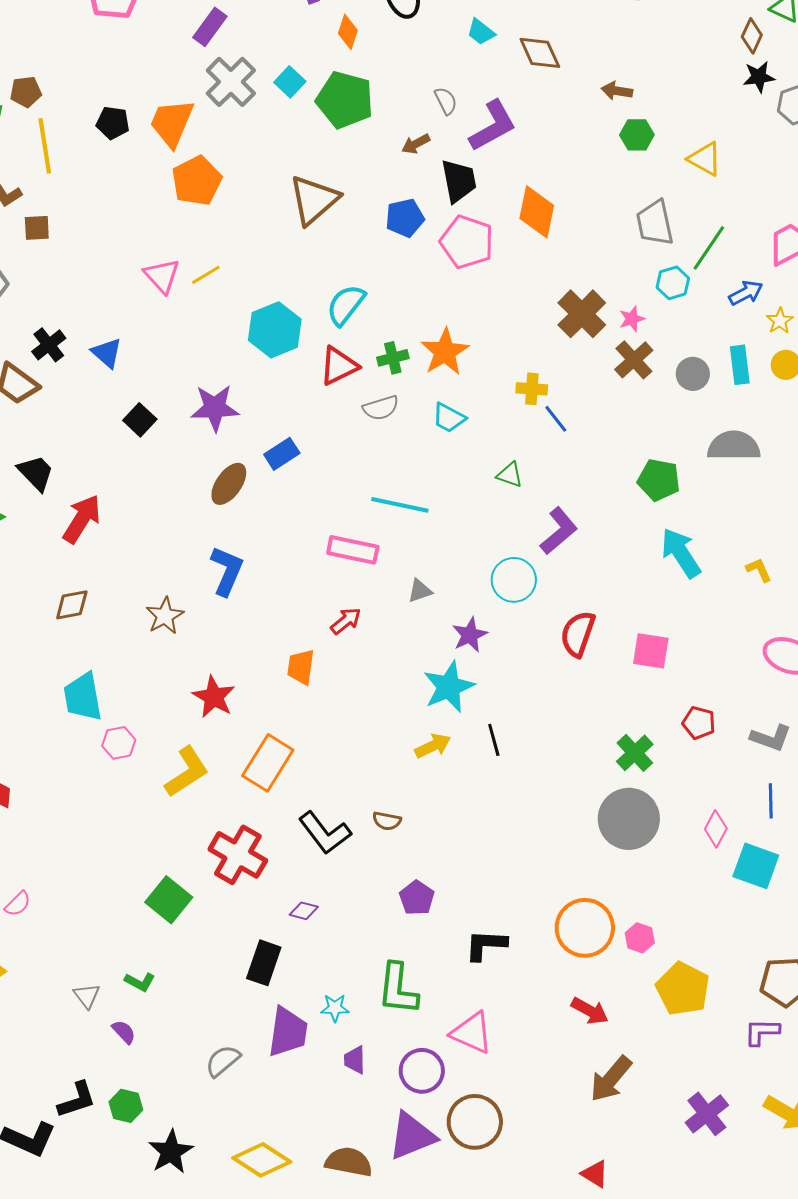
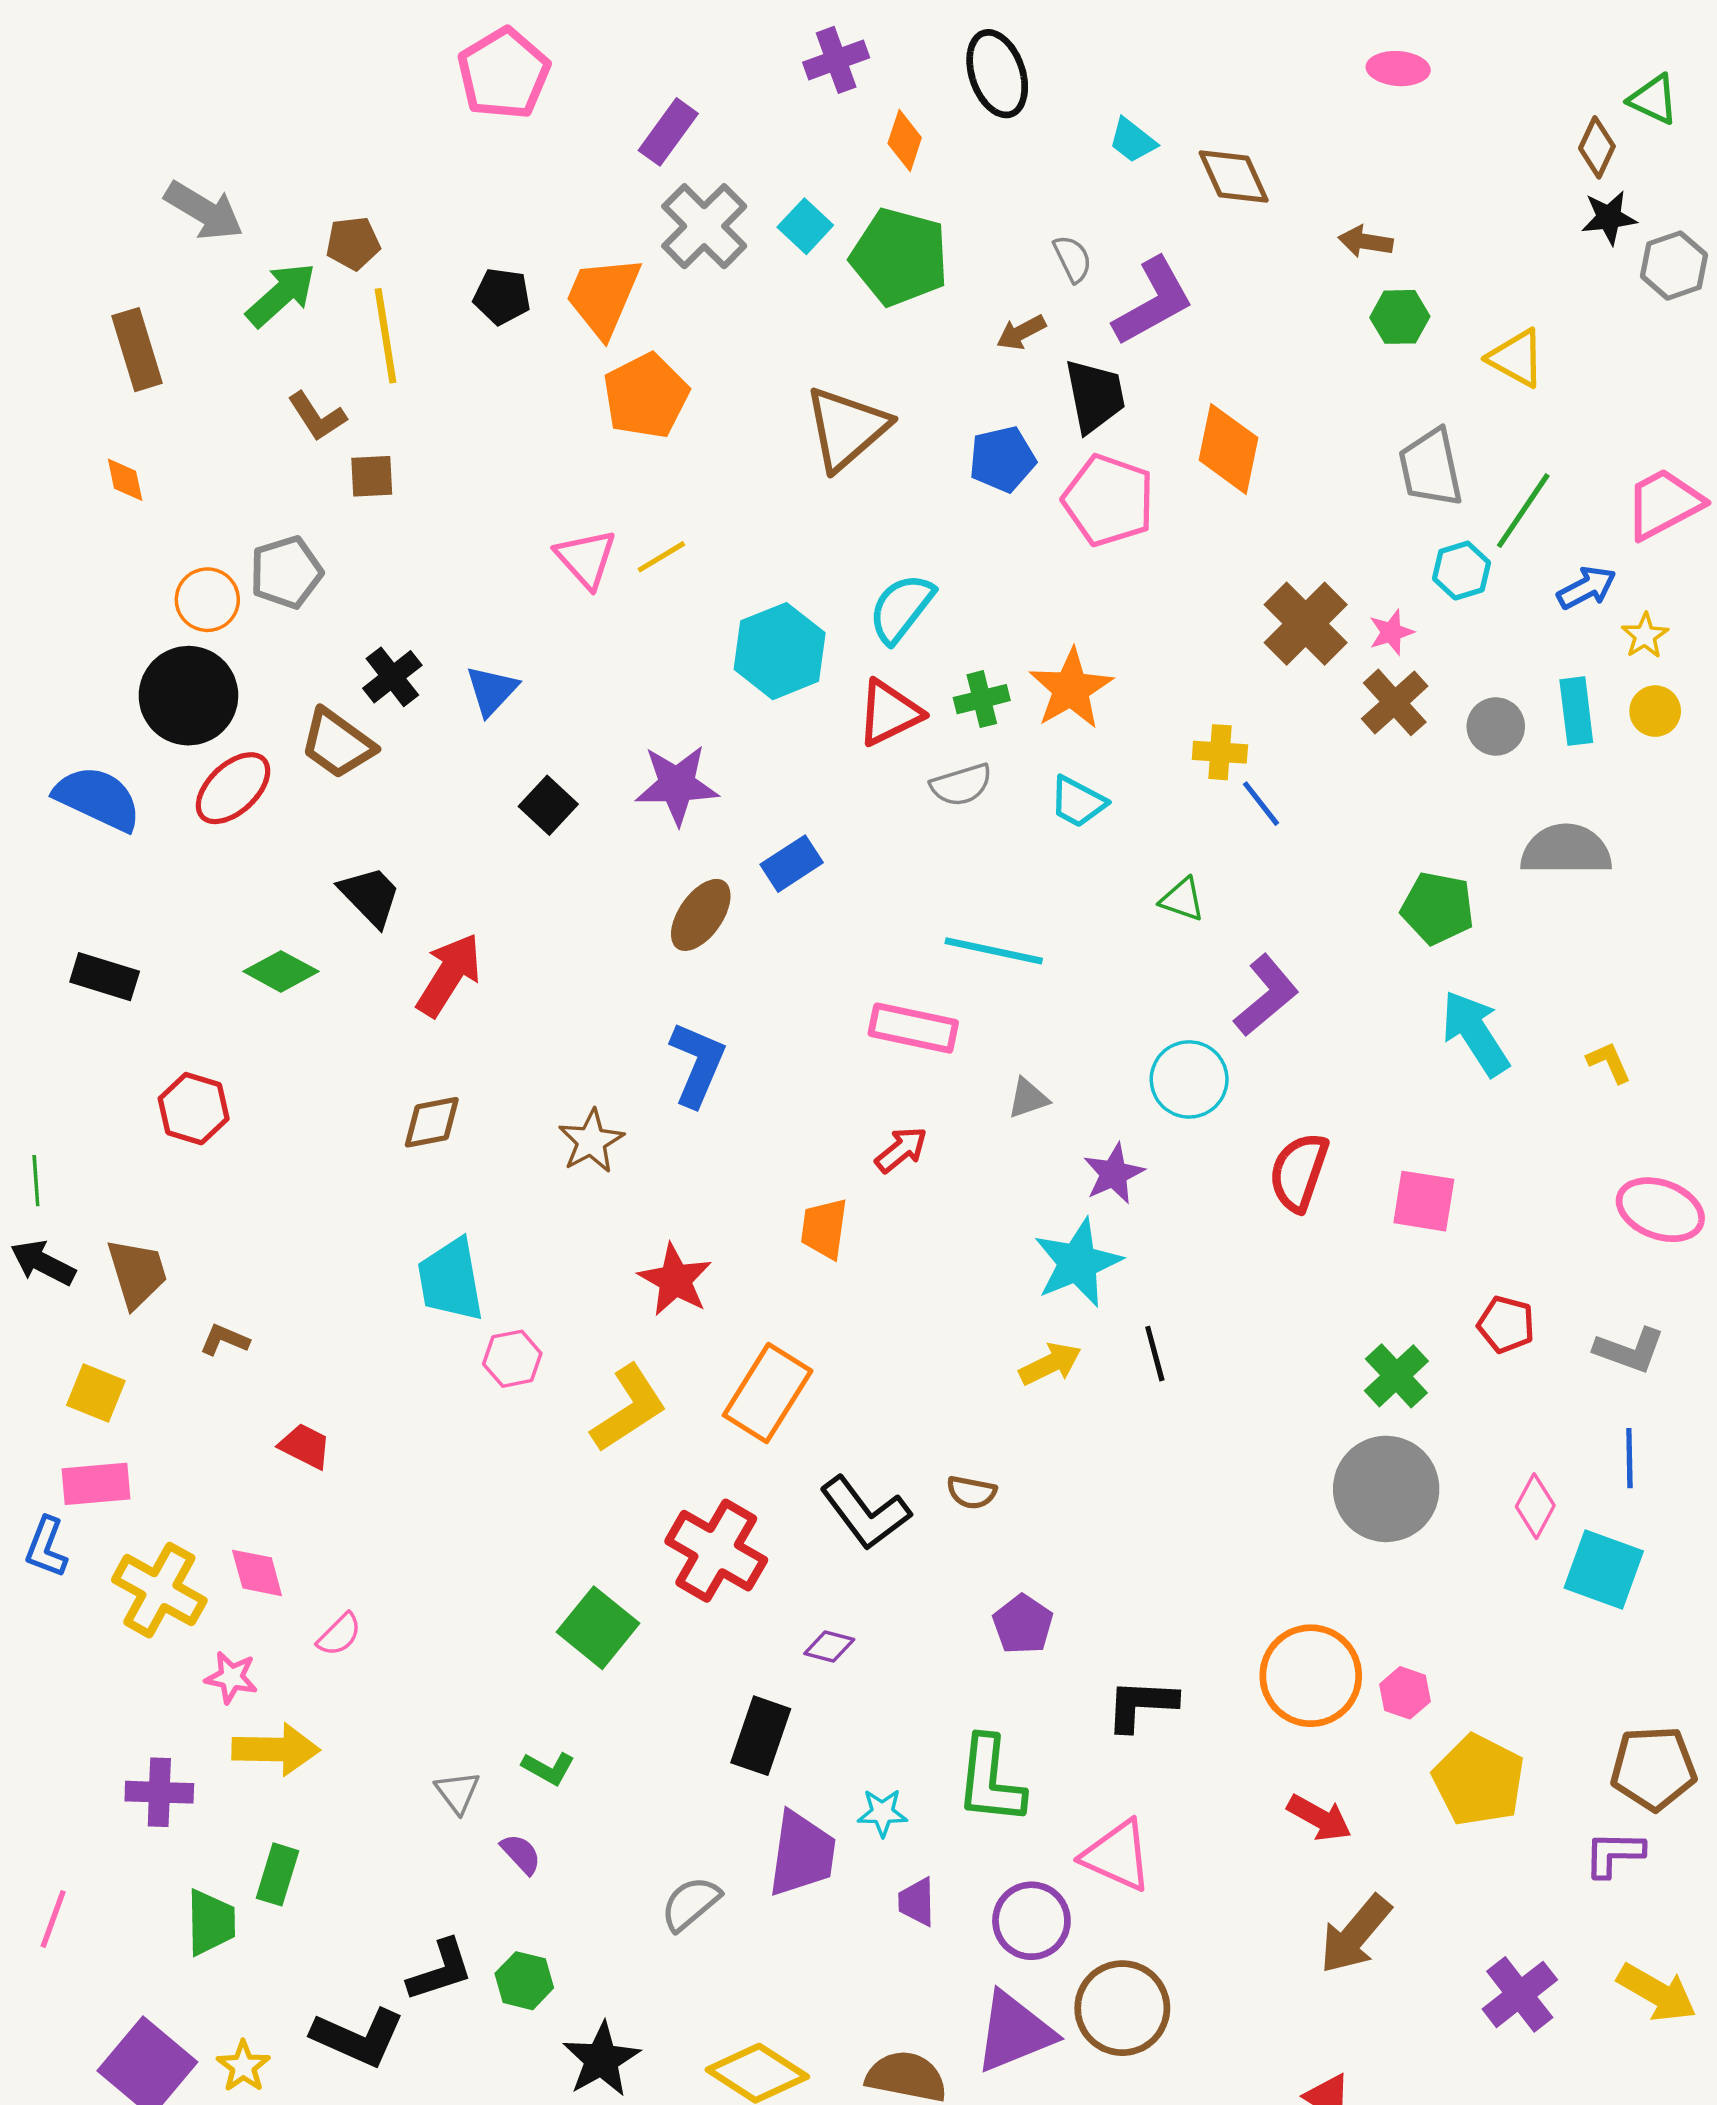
blue triangle: (107, 353) -> (492, 690), turned 32

